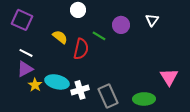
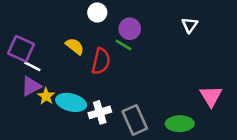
purple square: (22, 20) -> (21, 49), moved
purple circle: (121, 25) -> (130, 29), moved
yellow star: (35, 85) -> (46, 96), moved

